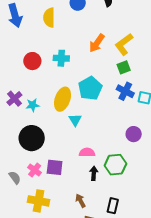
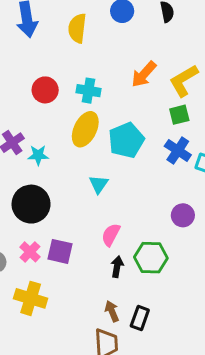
yellow ellipse: (63, 99) -> (85, 129), moved
pink semicircle: (87, 152) -> (111, 235), turned -70
brown arrow: (81, 201) -> (112, 311), moved

